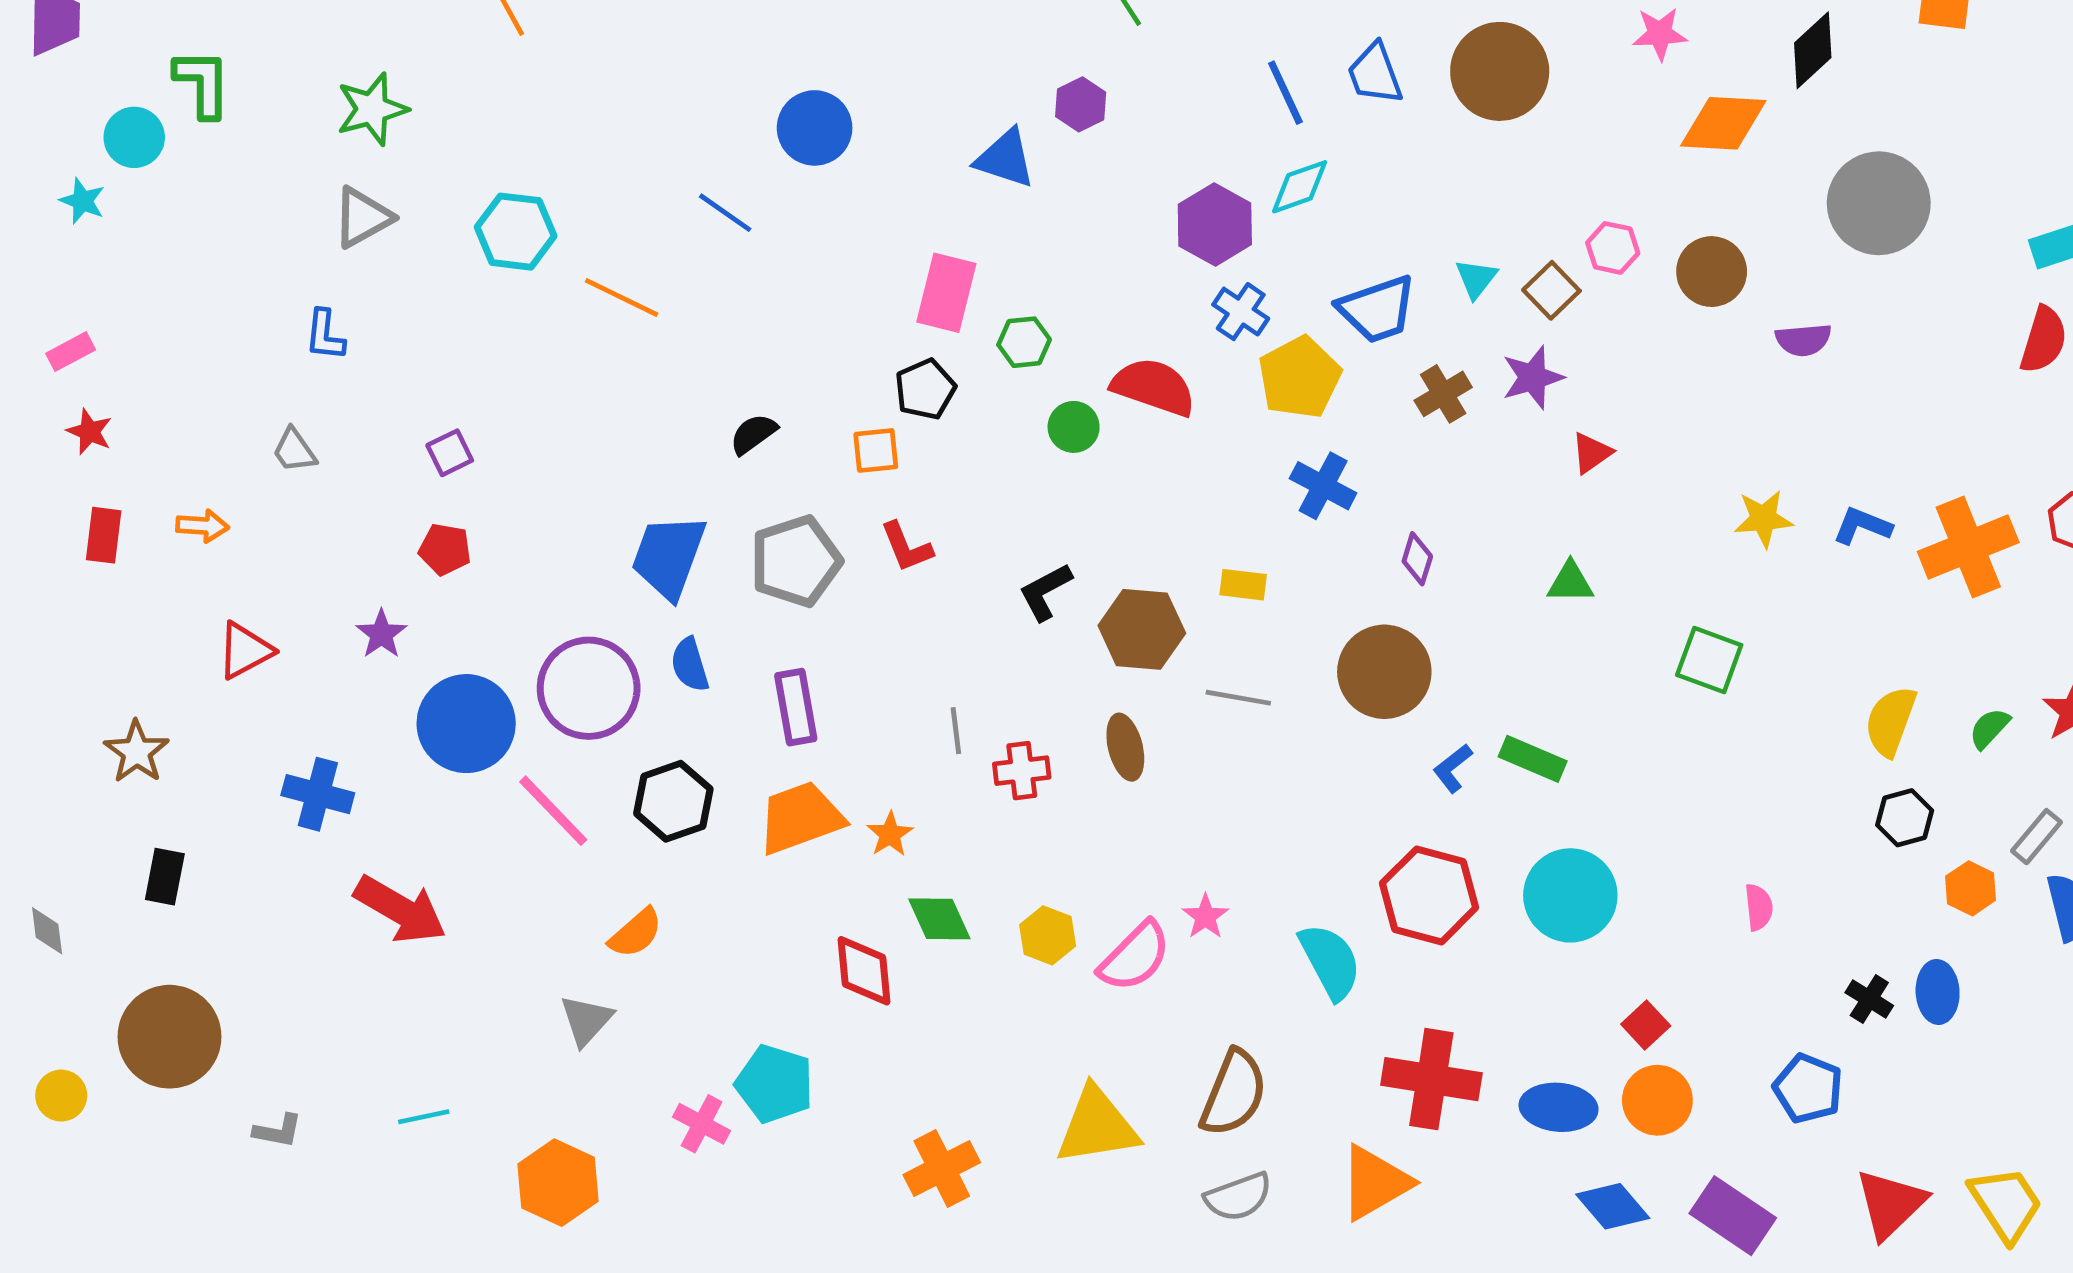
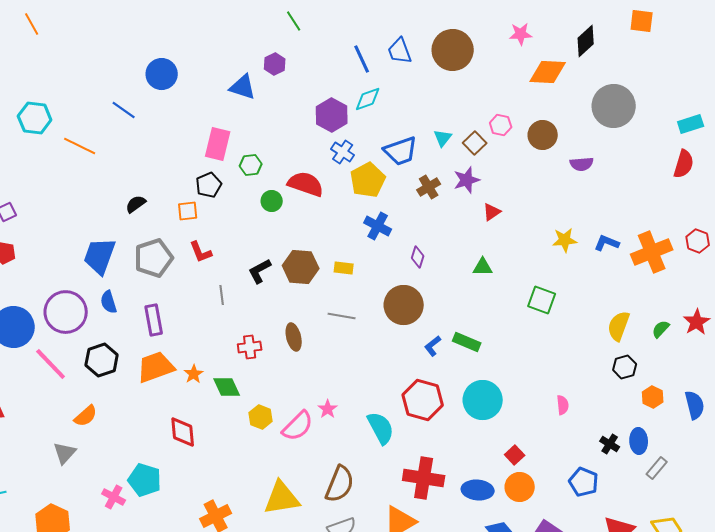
brown hexagon: (1142, 629) -> (301, 267), moved
gray line: (956, 731) -> (222, 295), moved
gray rectangle: (2036, 837) -> (657, 468), moved
green diamond: (939, 919) -> (227, 387), moved

